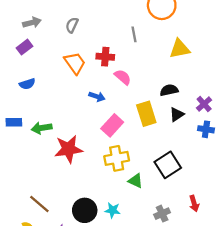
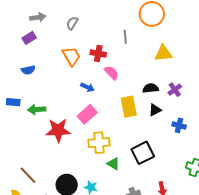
purple cross: (204, 104) -> (175, 90), moved
pink rectangle: (112, 125) -> (87, 114), moved

